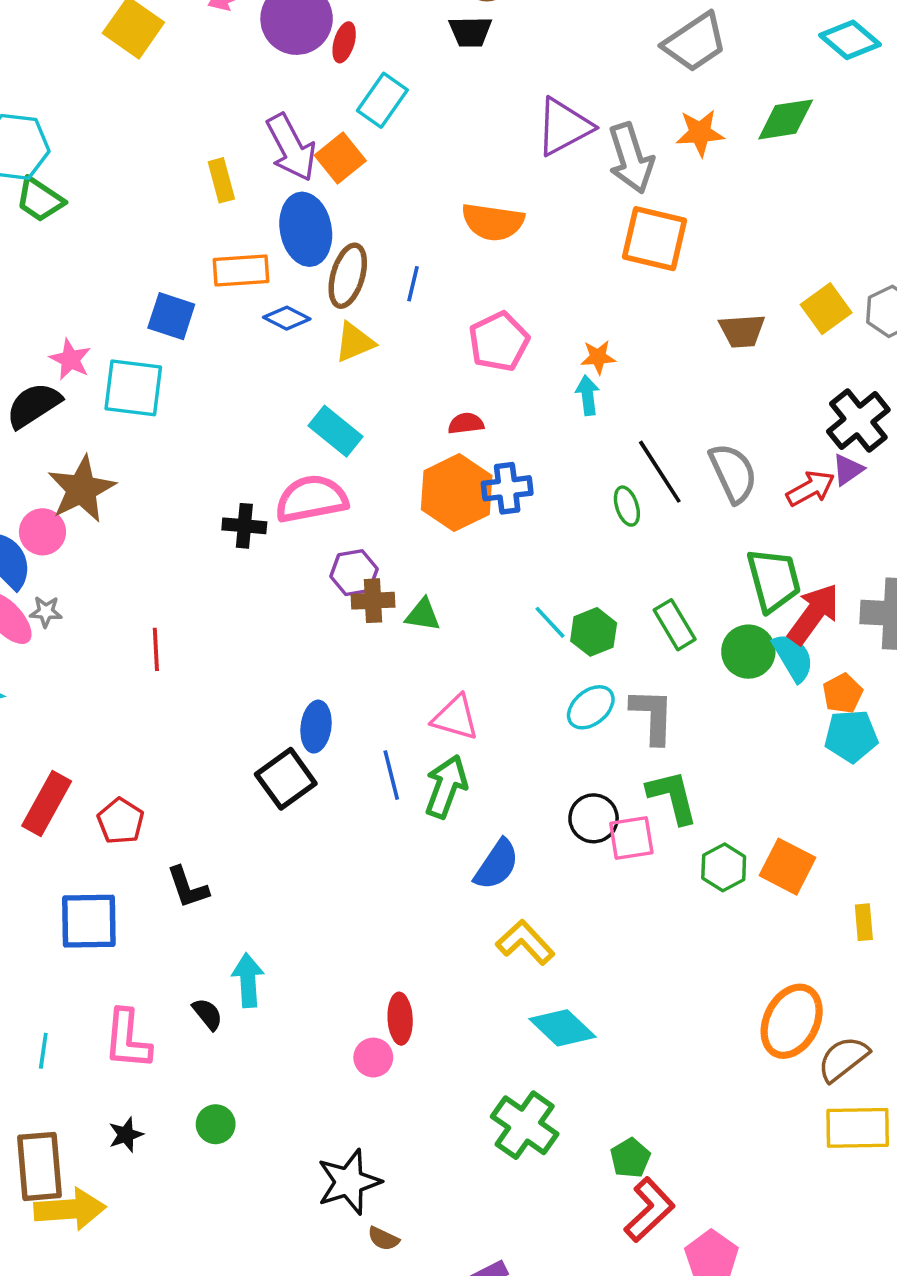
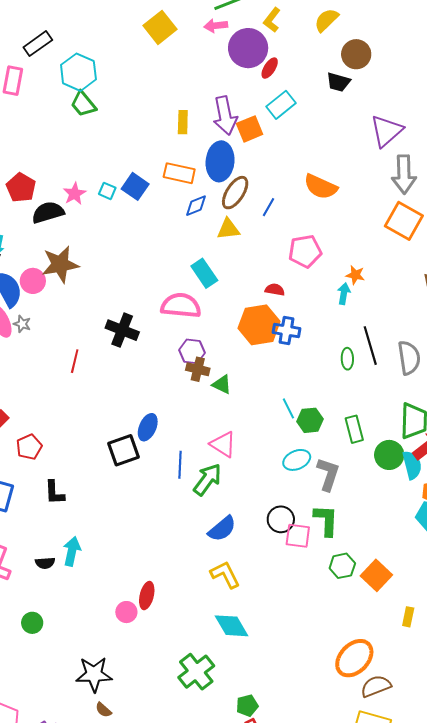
purple triangle: (564, 127) -> (386, 131), moved, turned -30
blue diamond: (287, 318) -> (196, 206), turned -65
cyan square: (133, 388) -> (107, 191), moved, size x0.5
black cross: (244, 526) -> (122, 330), moved, size x1.4
black semicircle: (208, 1014) -> (45, 563), turned 108

